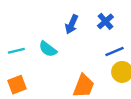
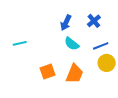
cyan semicircle: (48, 49) -> (72, 44), moved
orange square: (17, 85) -> (48, 72), moved

